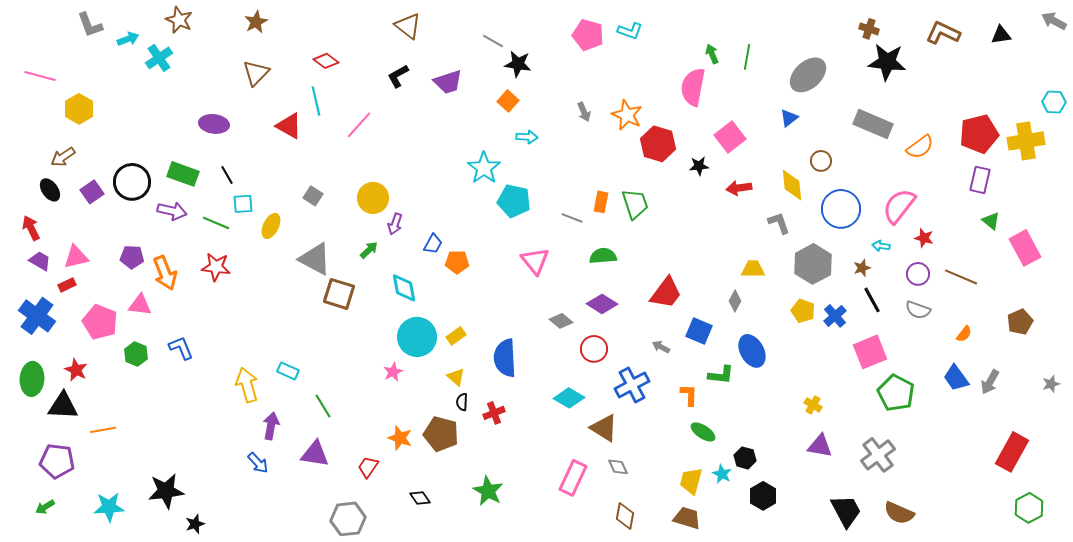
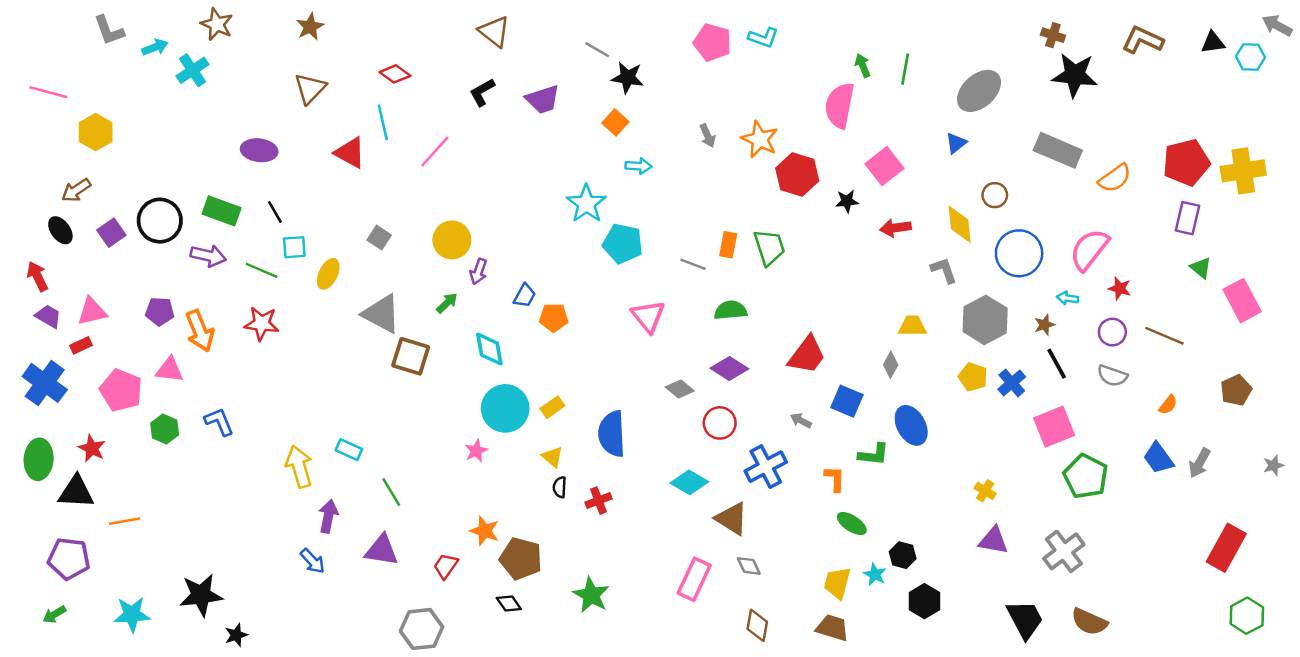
cyan hexagon: (1054, 102) -> (1250, 57), moved
brown pentagon: (441, 434) -> (521, 559), moved

